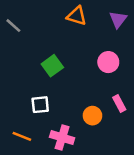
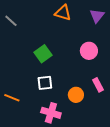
white square: (40, 105) -> (45, 83), moved
orange line: (22, 136) -> (12, 98), moved

